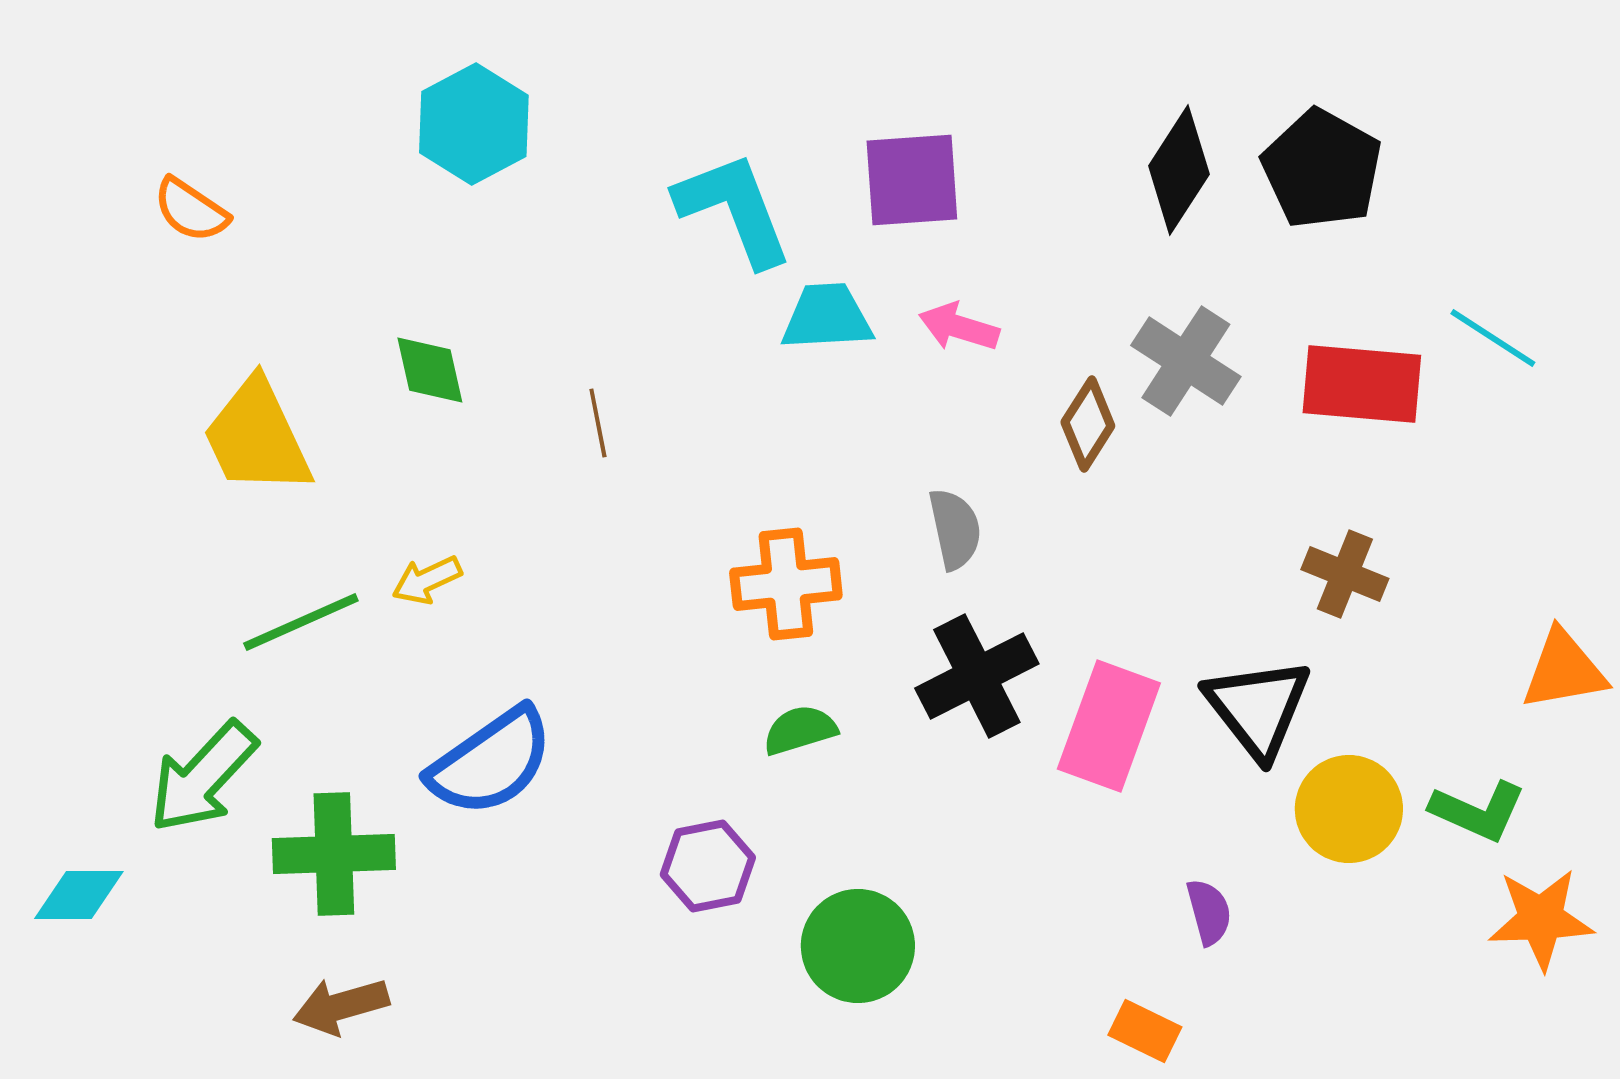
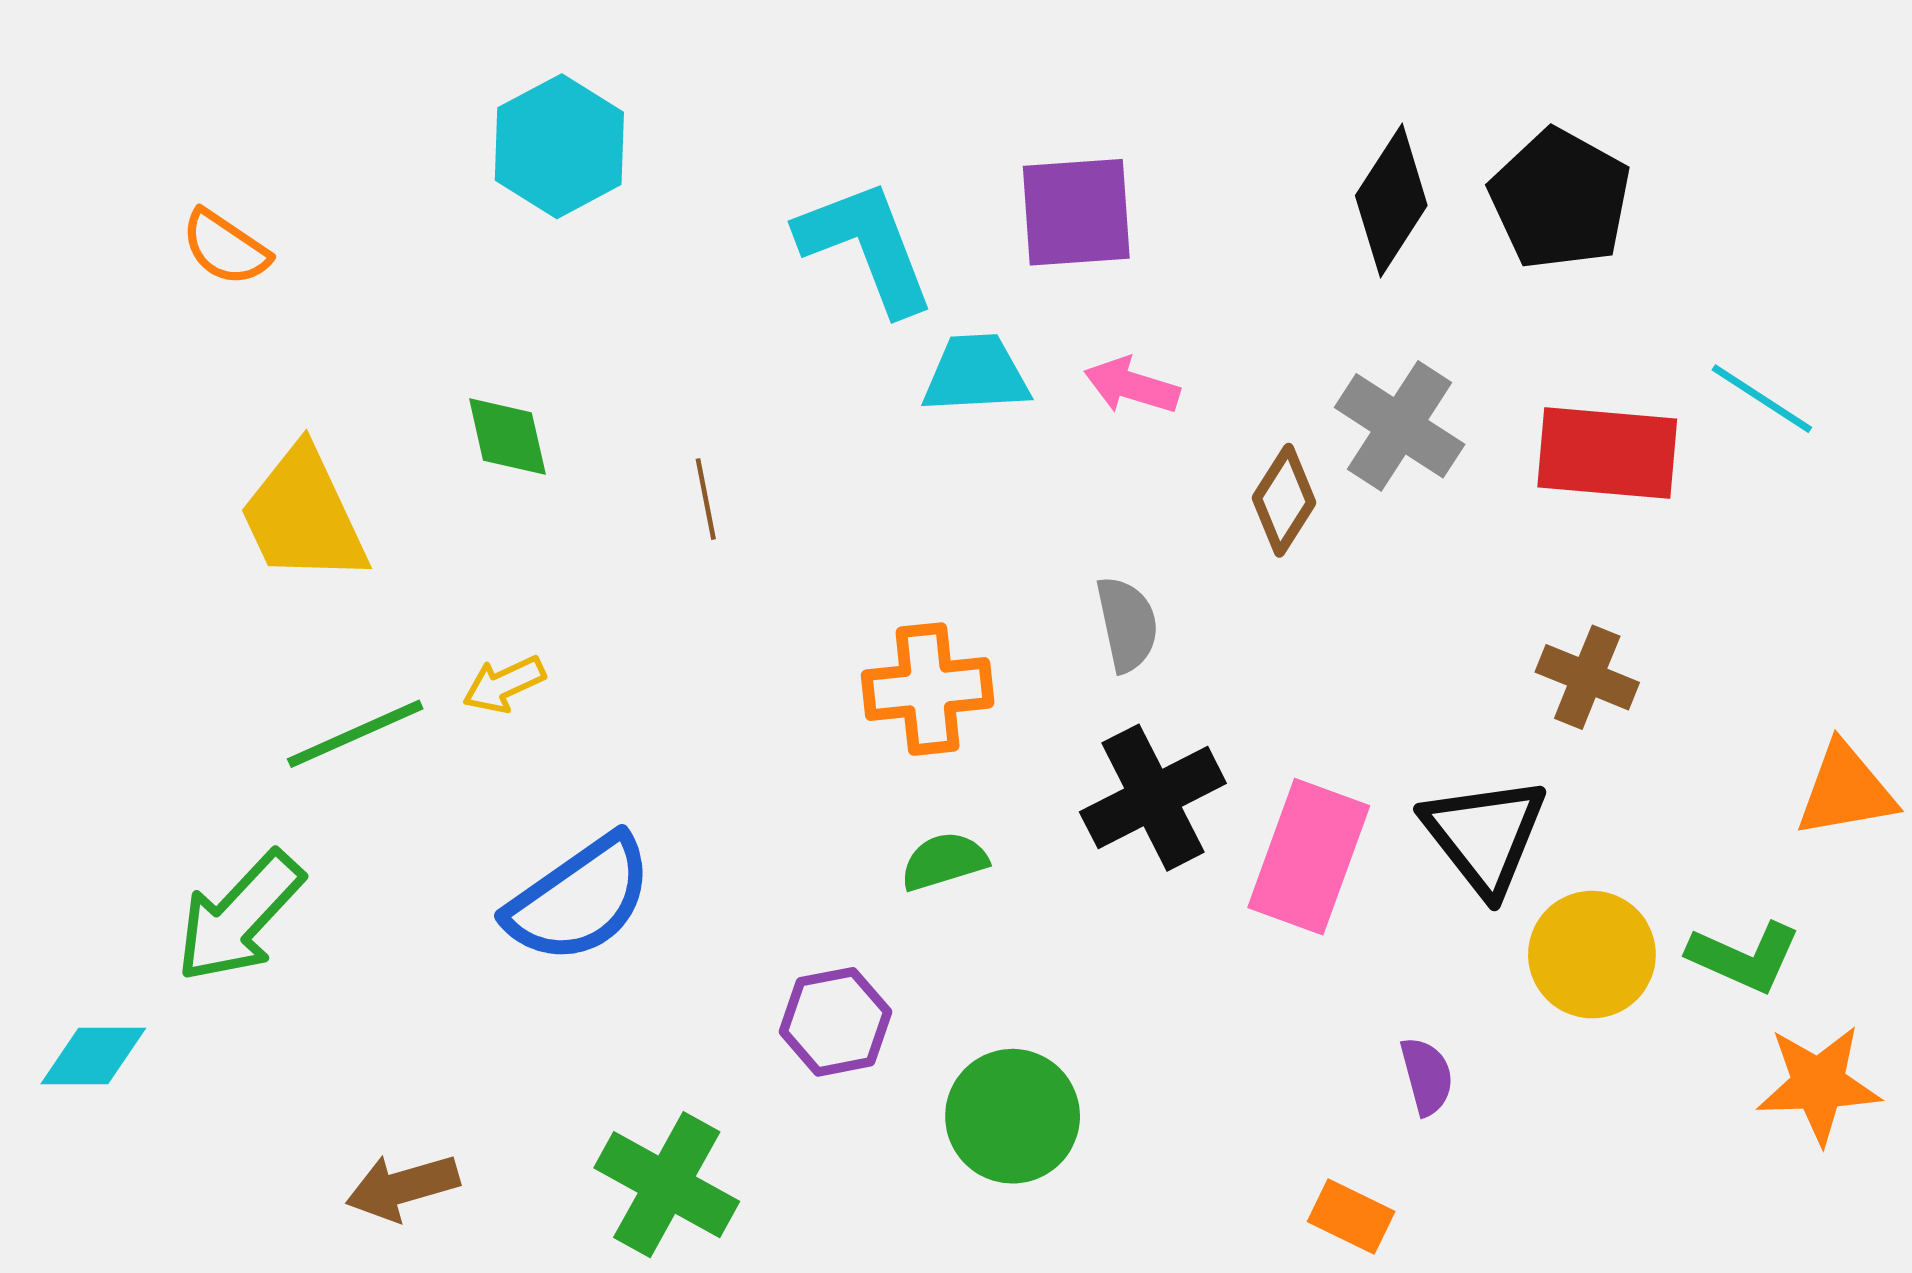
green cross: (334, 854) -> (667, 1185), moved, turned 31

